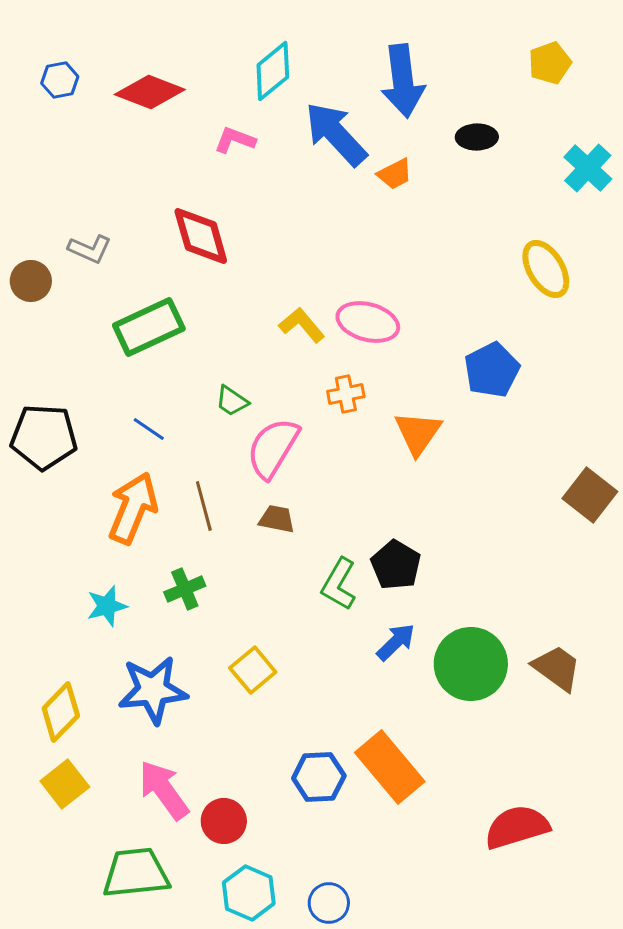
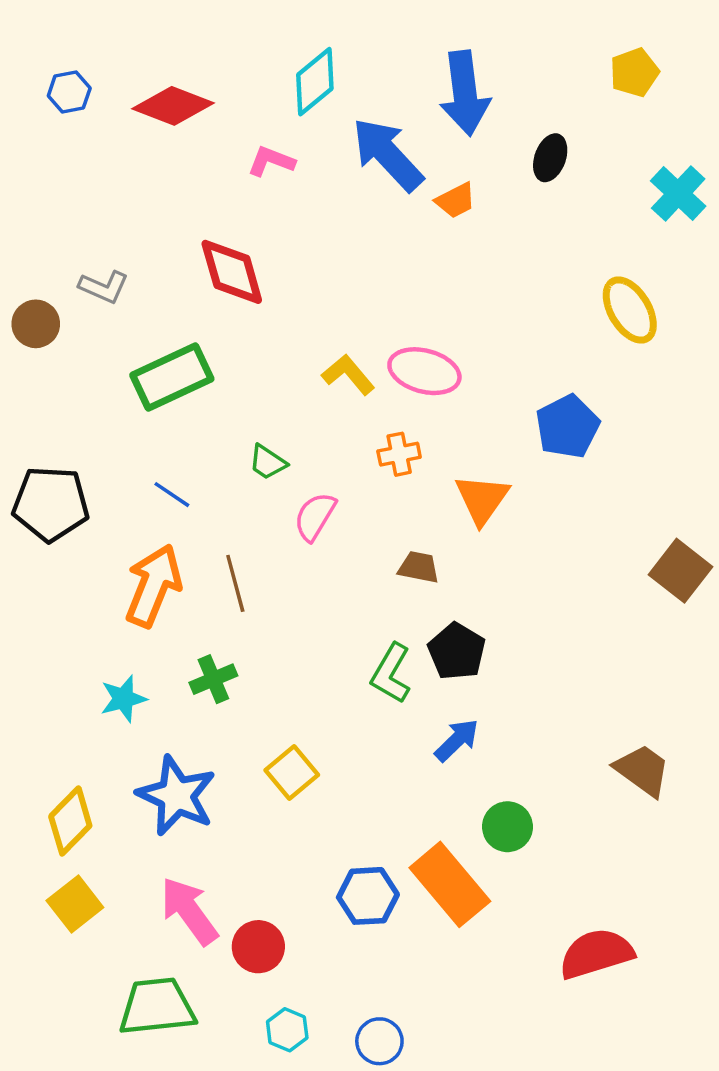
black ellipse: (477, 137) -> (550, 158), turned -69
pink semicircle: (273, 448) -> (315, 516), size x0.7
brown trapezoid: (277, 519) -> (419, 567), moved
green circle: (471, 664) -> (507, 827), moved, size x0.6
blue star: (153, 690) -> (176, 796), turned 30
cyan hexagon: (249, 893) -> (287, 1030), size x0.7

